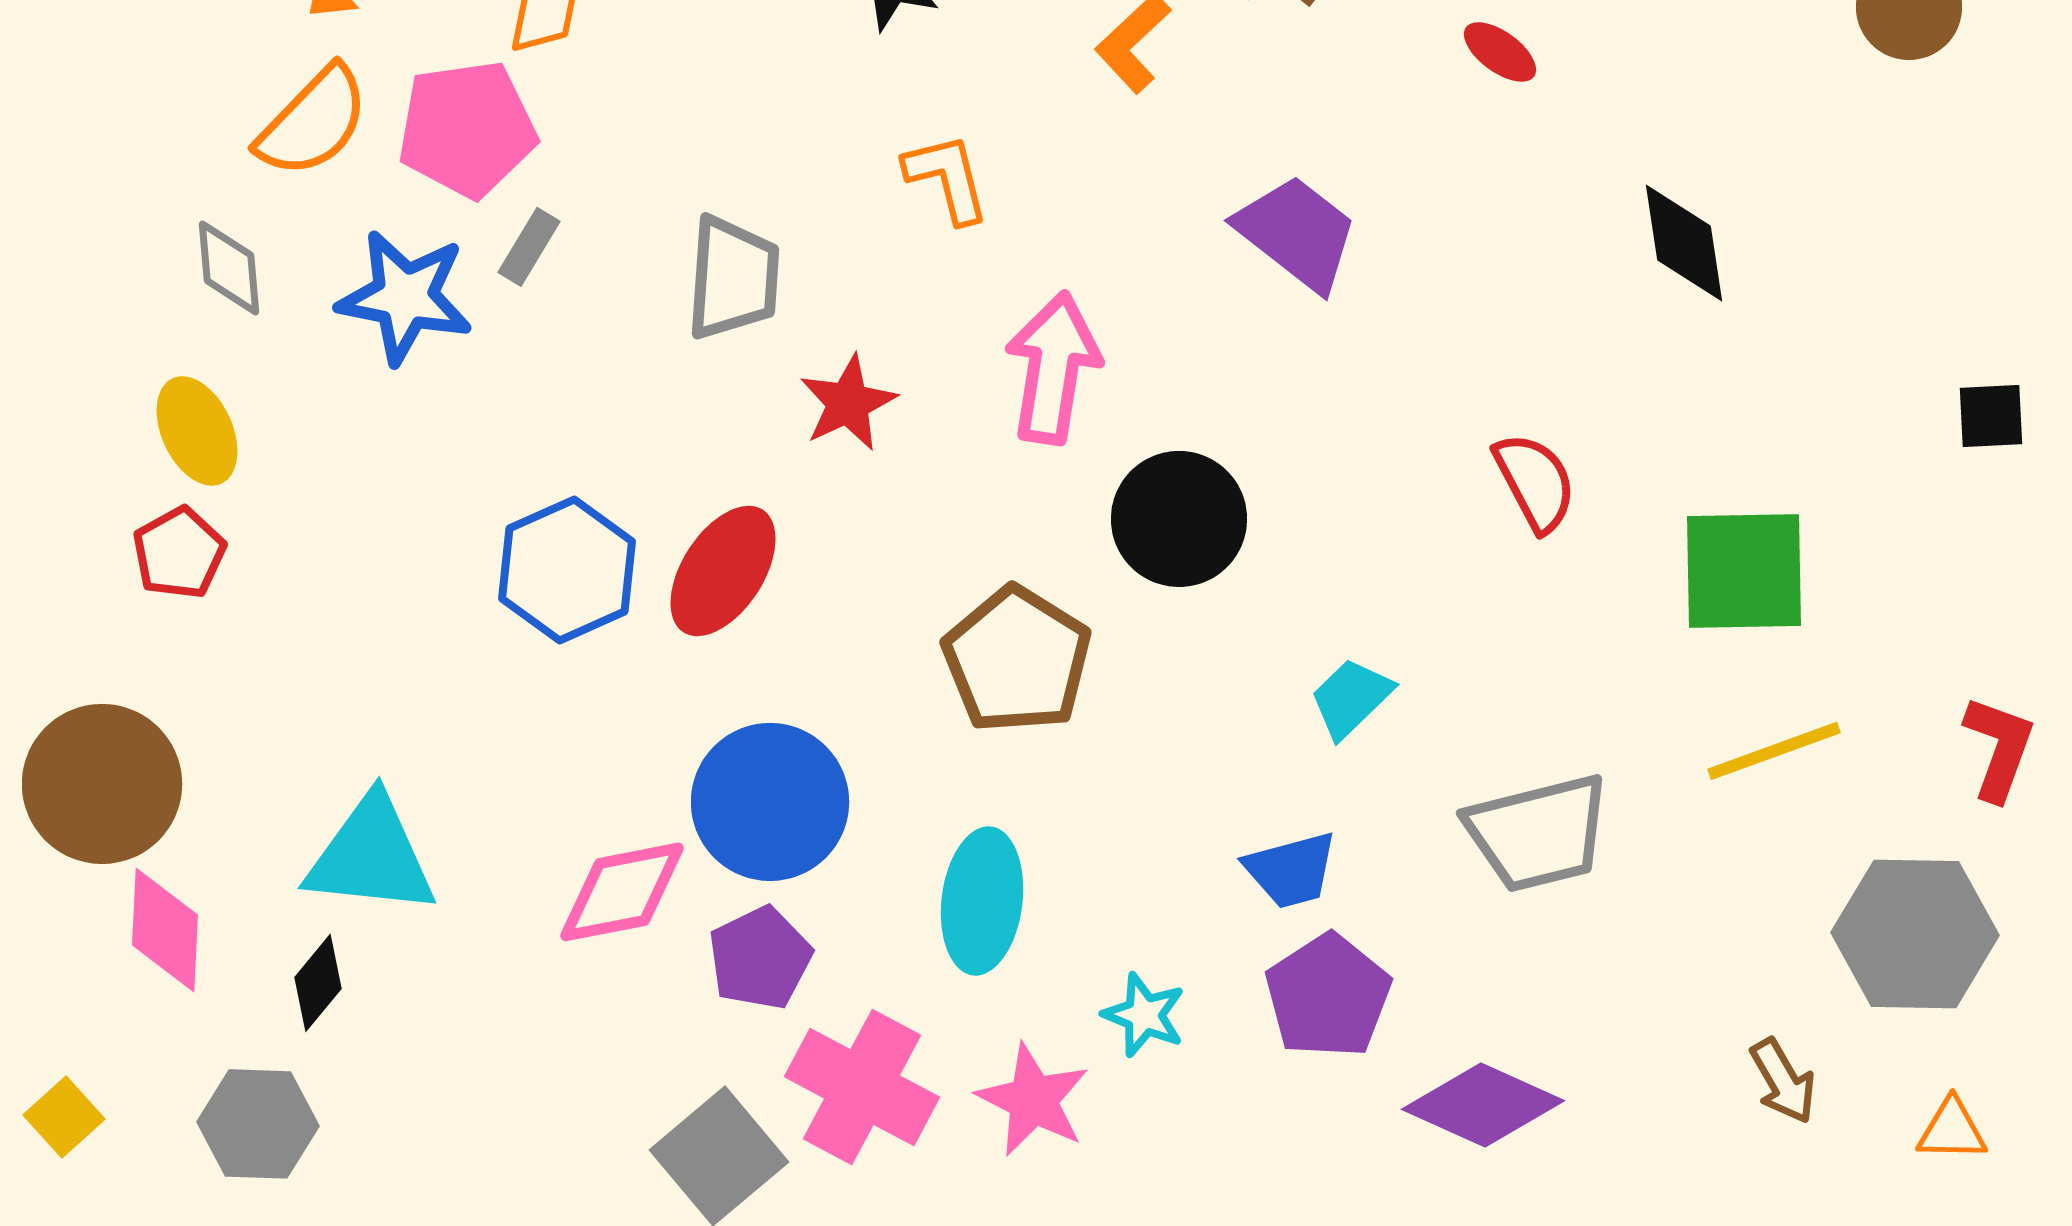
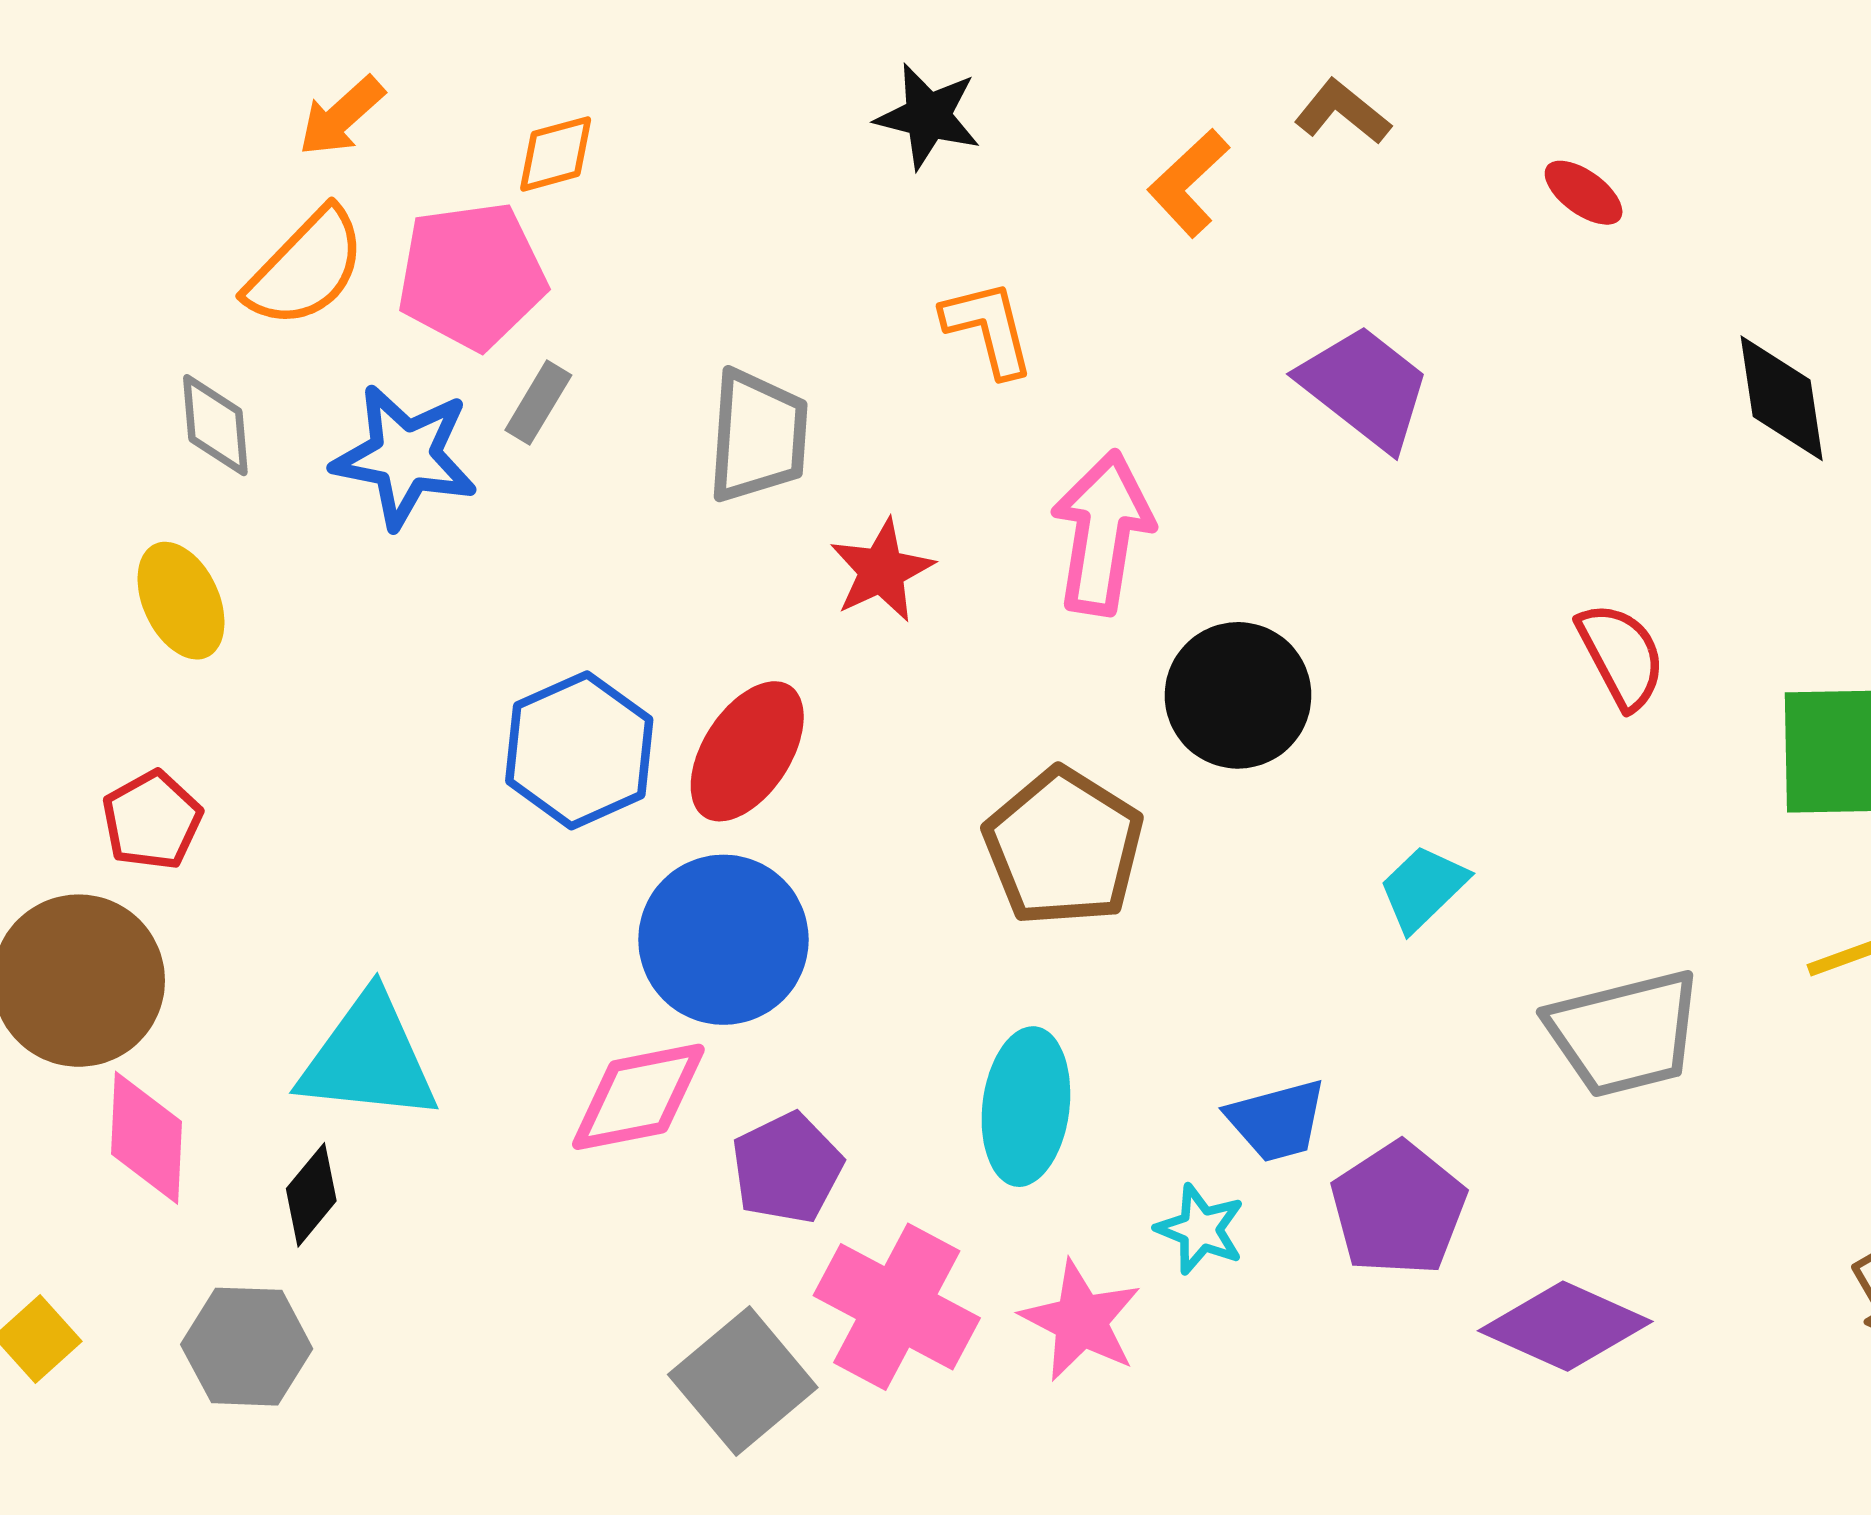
red pentagon: (179, 553) -> (152, 820), moved
blue circle: (770, 802) -> (723, 940), moved
blue trapezoid: (1291, 870) -> (1277, 1121), moved

